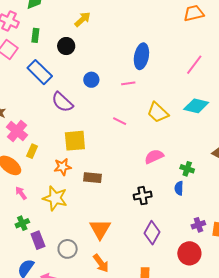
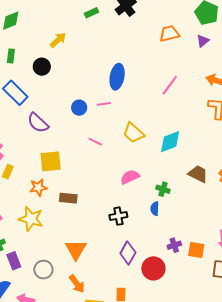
blue circle: (91, 80) -> (79, 108), moved
cyan diamond: (196, 106) -> (170, 142), moved, turned -35
red circle: (189, 253) -> (153, 268), moved

